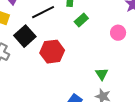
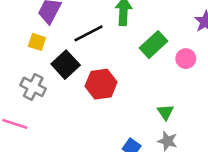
green rectangle: (81, 20) -> (154, 45), moved, size x1.5

